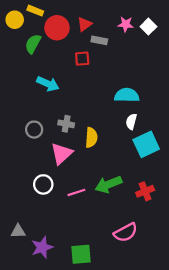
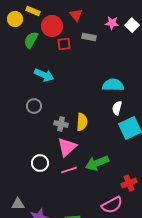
red triangle: (84, 24) -> (76, 15), moved, turned -32
red square: (82, 59) -> (64, 44), moved
gray cross: (66, 124) -> (61, 124), moved
gray circle: (34, 130) -> (34, 106), moved
pink triangle: (62, 154) -> (67, 147), moved
red cross: (145, 191) -> (129, 183), moved

